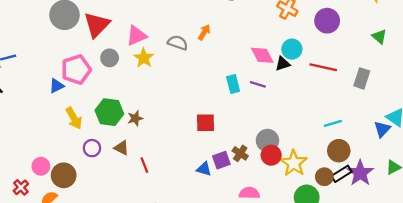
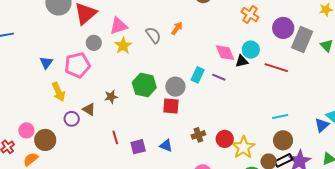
gray semicircle: (178, 43) -> (153, 35), turned 30
pink pentagon: (76, 69) -> (77, 65), moved
gray rectangle: (362, 78) -> (302, 39), moved, size x1.4
cyan rectangle: (233, 84) -> (198, 75), turned 35
blue triangle: (57, 86) -> (46, 63), turned -32
green hexagon: (109, 112) -> (144, 85), moved
gray circle: (267, 140) -> (175, 87), moved
brown triangle: (121, 148) -> (89, 109), moved
brown cross: (240, 153) -> (198, 135), turned 32
purple square: (221, 160) -> (138, 147), moved

